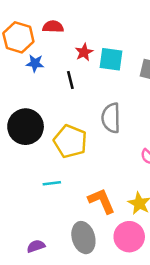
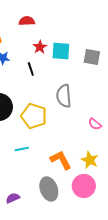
red semicircle: (53, 27) -> (27, 21), moved

